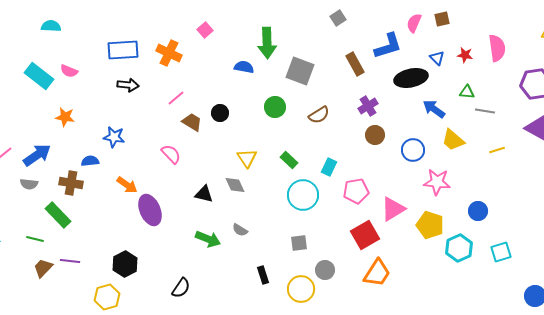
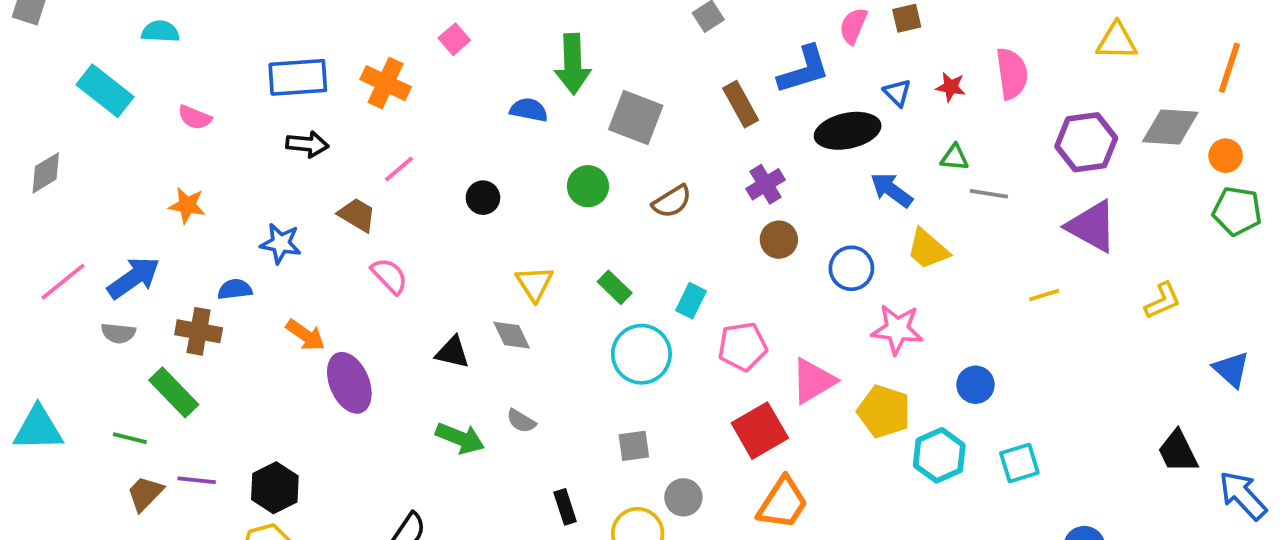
cyan rectangle: (39, 76) -> (105, 91), moved
brown trapezoid: (192, 122) -> (357, 215), moved
yellow line: (497, 150) -> (1044, 295), moved
black hexagon: (125, 264) -> (275, 488), moved

